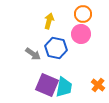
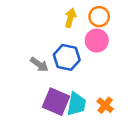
yellow arrow: (49, 21) -> (70, 18), moved
orange cross: (98, 85) -> (105, 105), moved

